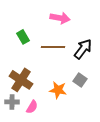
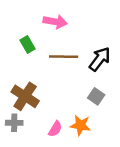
pink arrow: (60, 18) -> (55, 22), moved
orange star: (58, 90) -> (80, 125), moved
pink semicircle: (32, 107) -> (55, 129), moved

